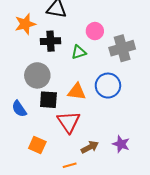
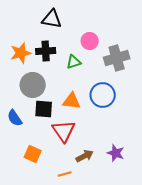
orange star: (25, 24) -> (21, 53), moved

